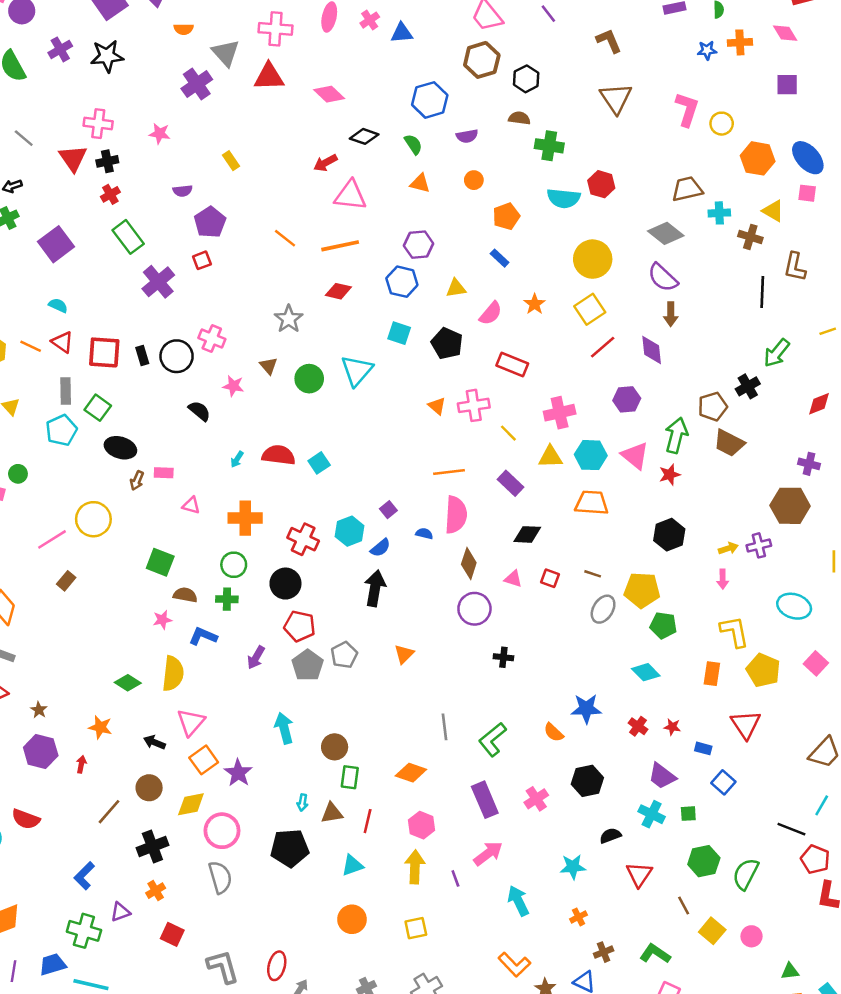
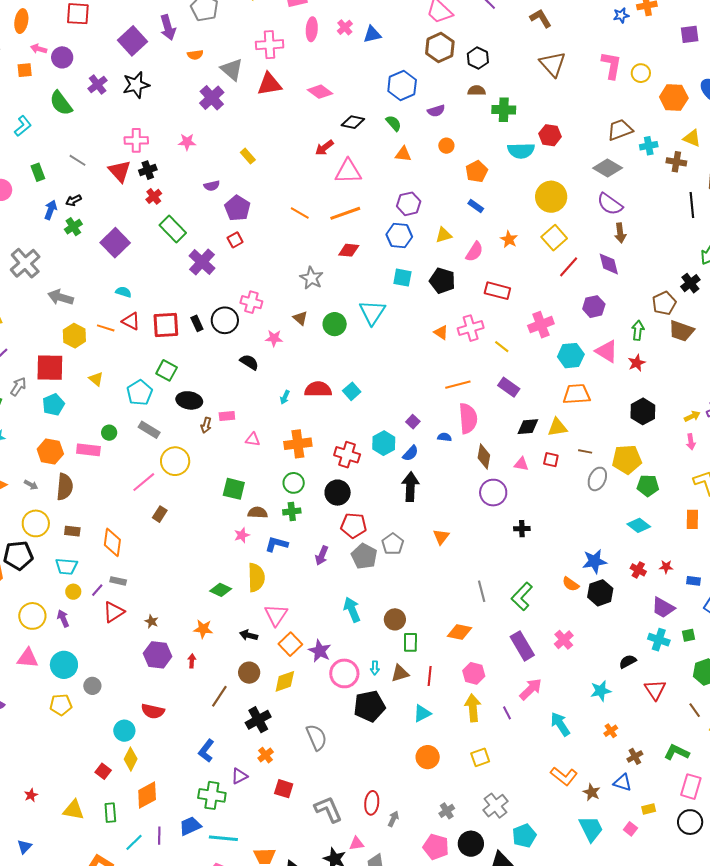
gray rectangle: (66, 391) -> (149, 430), moved, turned -50
green arrow: (676, 435) -> (638, 330), size x0.7
yellow triangle: (550, 457) -> (557, 427), moved
black hexagon: (587, 781) -> (600, 593), moved
pink circle: (222, 831) -> (344, 673), moved

